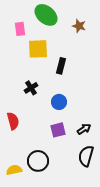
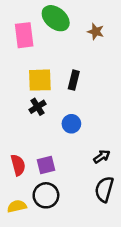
pink rectangle: (20, 29) -> (24, 35), size x1.5
yellow square: (38, 49) -> (40, 80), moved
red semicircle: (13, 121) -> (18, 165), moved
purple square: (58, 130) -> (46, 165), moved

